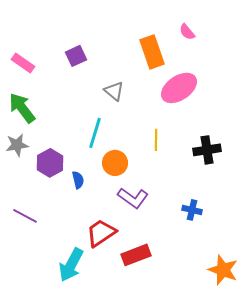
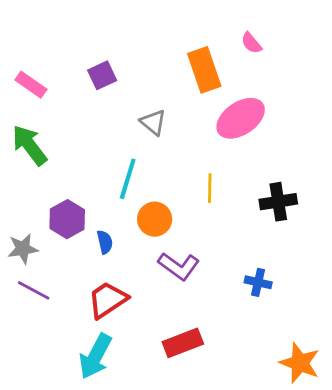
gray star: (17, 145) -> (23, 249), moved
red trapezoid: (101, 233) -> (108, 300), moved

